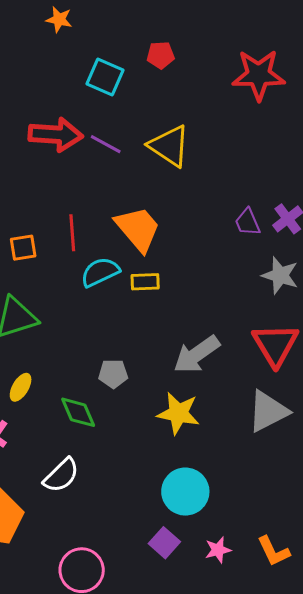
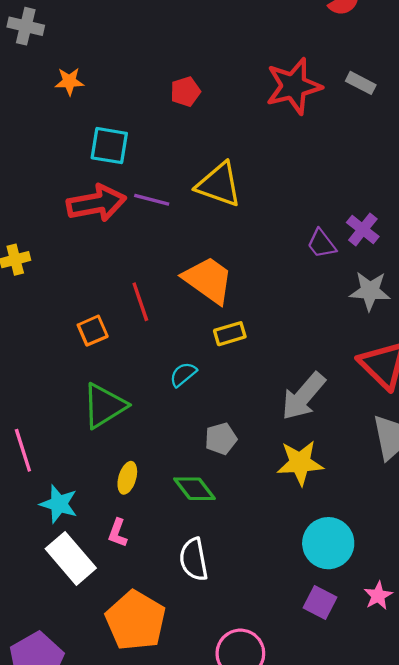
cyan square: (105, 77) -> (109, 146), moved
cyan semicircle: (100, 272) -> (183, 374), moved, size x0.7
white semicircle: (61, 475) -> (194, 559), turned 138

